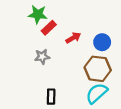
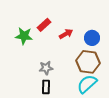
green star: (38, 14) -> (24, 36), moved
gray star: (42, 57) -> (46, 68), moved

